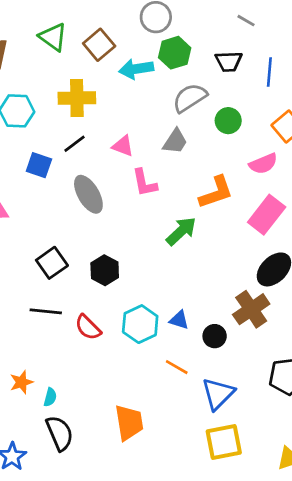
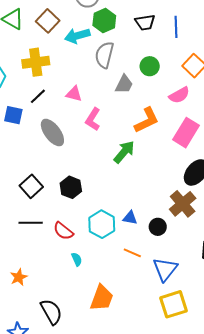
gray semicircle: (190, 98) -> (104, 55), moved, turned -36
gray trapezoid: (175, 141) -> (124, 84), moved
pink L-shape: (144, 183) -> (93, 119), turned 50
cyan semicircle: (50, 397) -> (77, 259), moved, turned -32
orange trapezoid: (129, 423) -> (102, 298), turned 36

